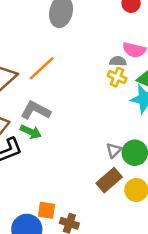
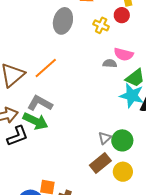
yellow cross: (117, 77) -> (101, 25), moved
green arrow: (31, 132) -> (35, 121), size x1.4

